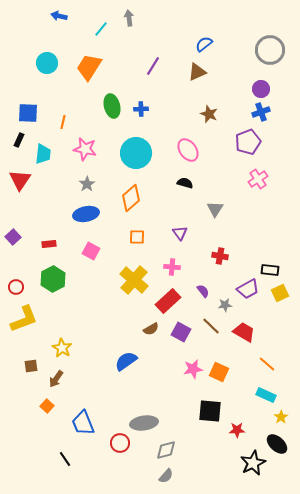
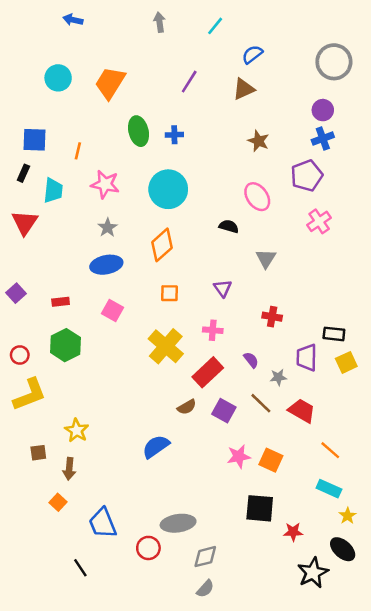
cyan line: (101, 29) -> (215, 26), moved
pink ellipse: (188, 150) -> (257, 197), moved
purple trapezoid: (248, 289) -> (307, 357), turned 120
brown arrow: (56, 379) -> (69, 469), turned -30

